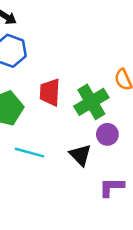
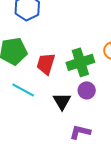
red trapezoid: (50, 92) -> (46, 64), moved

